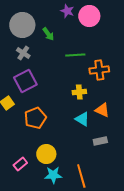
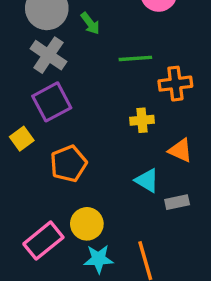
gray cross: (23, 53) -> (48, 55), size x1.5
cyan triangle: (82, 119) -> (147, 180), moved
pink rectangle: (20, 164) -> (43, 241), size x1.6

